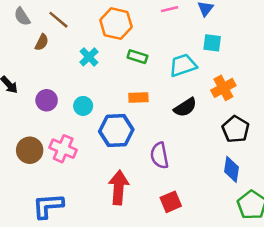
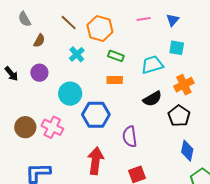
brown line: (58, 20) -> (69, 23), moved
orange rectangle: (138, 98) -> (115, 80), moved
purple circle: (47, 100) -> (39, 73), moved
cyan circle: (83, 106) -> (70, 94), size x1.5
black pentagon: (236, 129) -> (179, 116), moved

